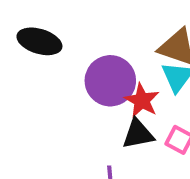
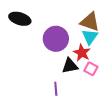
red star: (142, 100) -> (82, 53), moved

